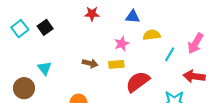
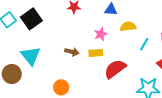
black square: (45, 27) -> (31, 19), size x1.5
cyan triangle: (45, 68) -> (31, 56), size x1.5

